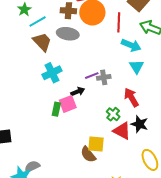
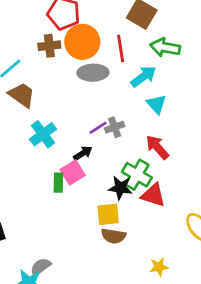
gray ellipse: (68, 34) -> (93, 73), moved
cyan arrow: (131, 45) -> (143, 76), turned -48
green cross: (113, 114) -> (137, 175), size x1.5
black star: (139, 124) -> (120, 188), moved
yellow square: (96, 144) -> (108, 214), moved
brown semicircle: (88, 154) -> (113, 236), turned -30

